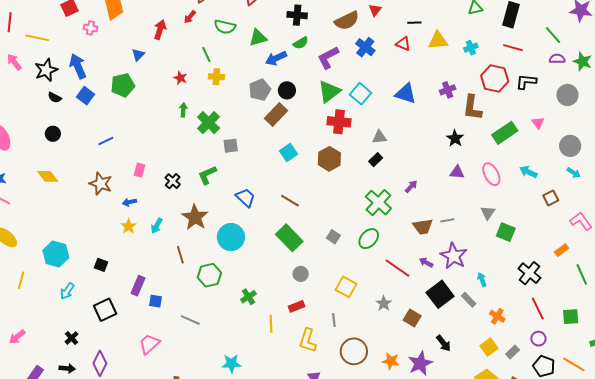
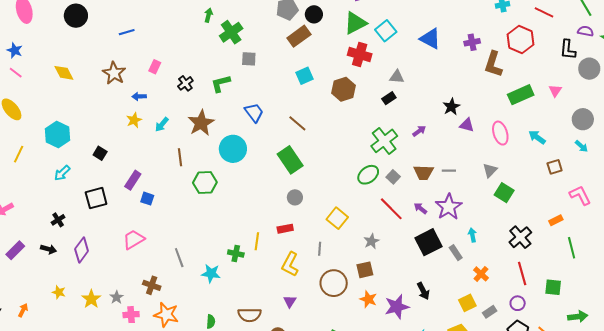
black L-shape: (526, 82) -> (568, 50), moved, turned -100
black circle: (53, 134) -> (76, 16), size x1.5
black star: (455, 138) -> (451, 107), moved
yellow diamond: (48, 176) -> (64, 73), moved
gray square: (333, 237) -> (393, 177), moved
green cross: (248, 297) -> (236, 253), moved, turned 35
brown square: (412, 318) -> (365, 270), moved, turned 36
gray line: (190, 320) -> (179, 258), moved, turned 36

